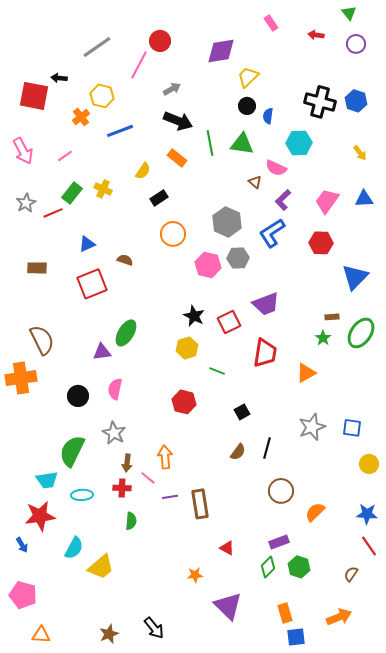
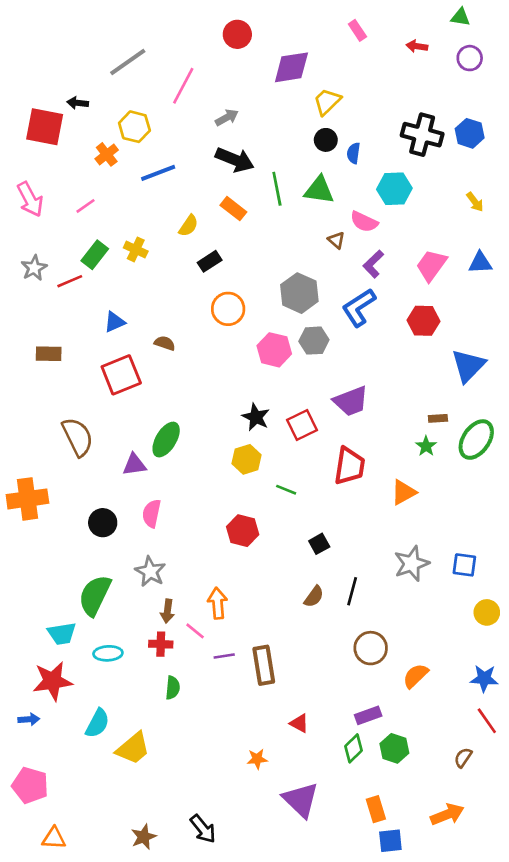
green triangle: (349, 13) -> (460, 17), turned -42
red circle: (160, 41) -> (237, 34), moved
brown semicircle: (42, 340) -> (78, 437), moved
blue arrow: (22, 545) -> (29, 719), turned -63

